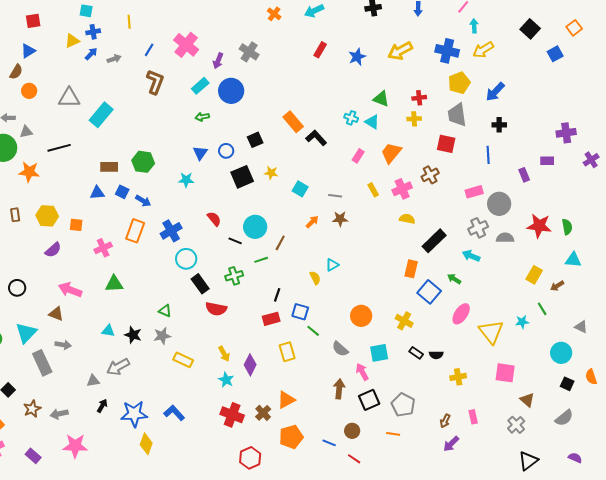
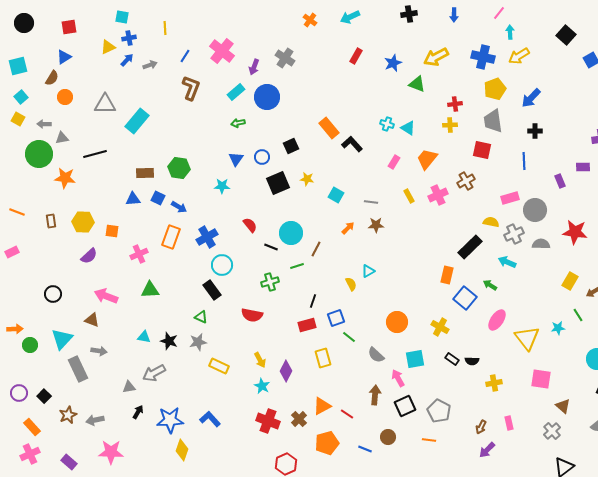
green triangle: (381, 99) -> (417, 84), moved
yellow semicircle: (407, 219) -> (491, 222), moved
black rectangle: (200, 284) -> (212, 290), moved
blue square: (300, 312) -> (336, 318), turned -36
red line: (354, 459) -> (347, 414), moved

